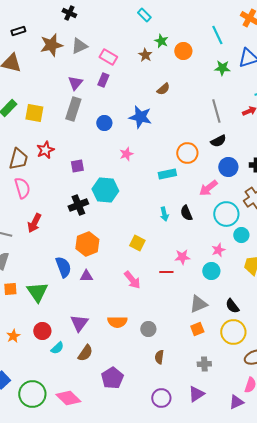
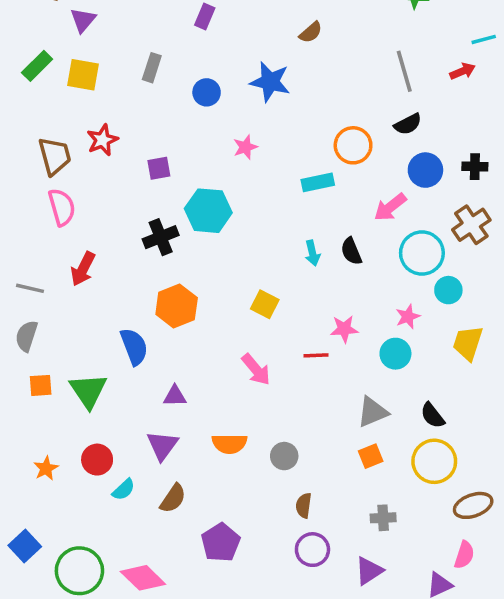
purple triangle: (75, 83) -> (83, 20), moved
gray rectangle: (73, 109) -> (152, 68), size x0.7
brown trapezoid: (18, 159) -> (55, 156), turned -30
purple triangle: (86, 276) -> (175, 396), moved
purple circle: (161, 398) -> (312, 550), moved

